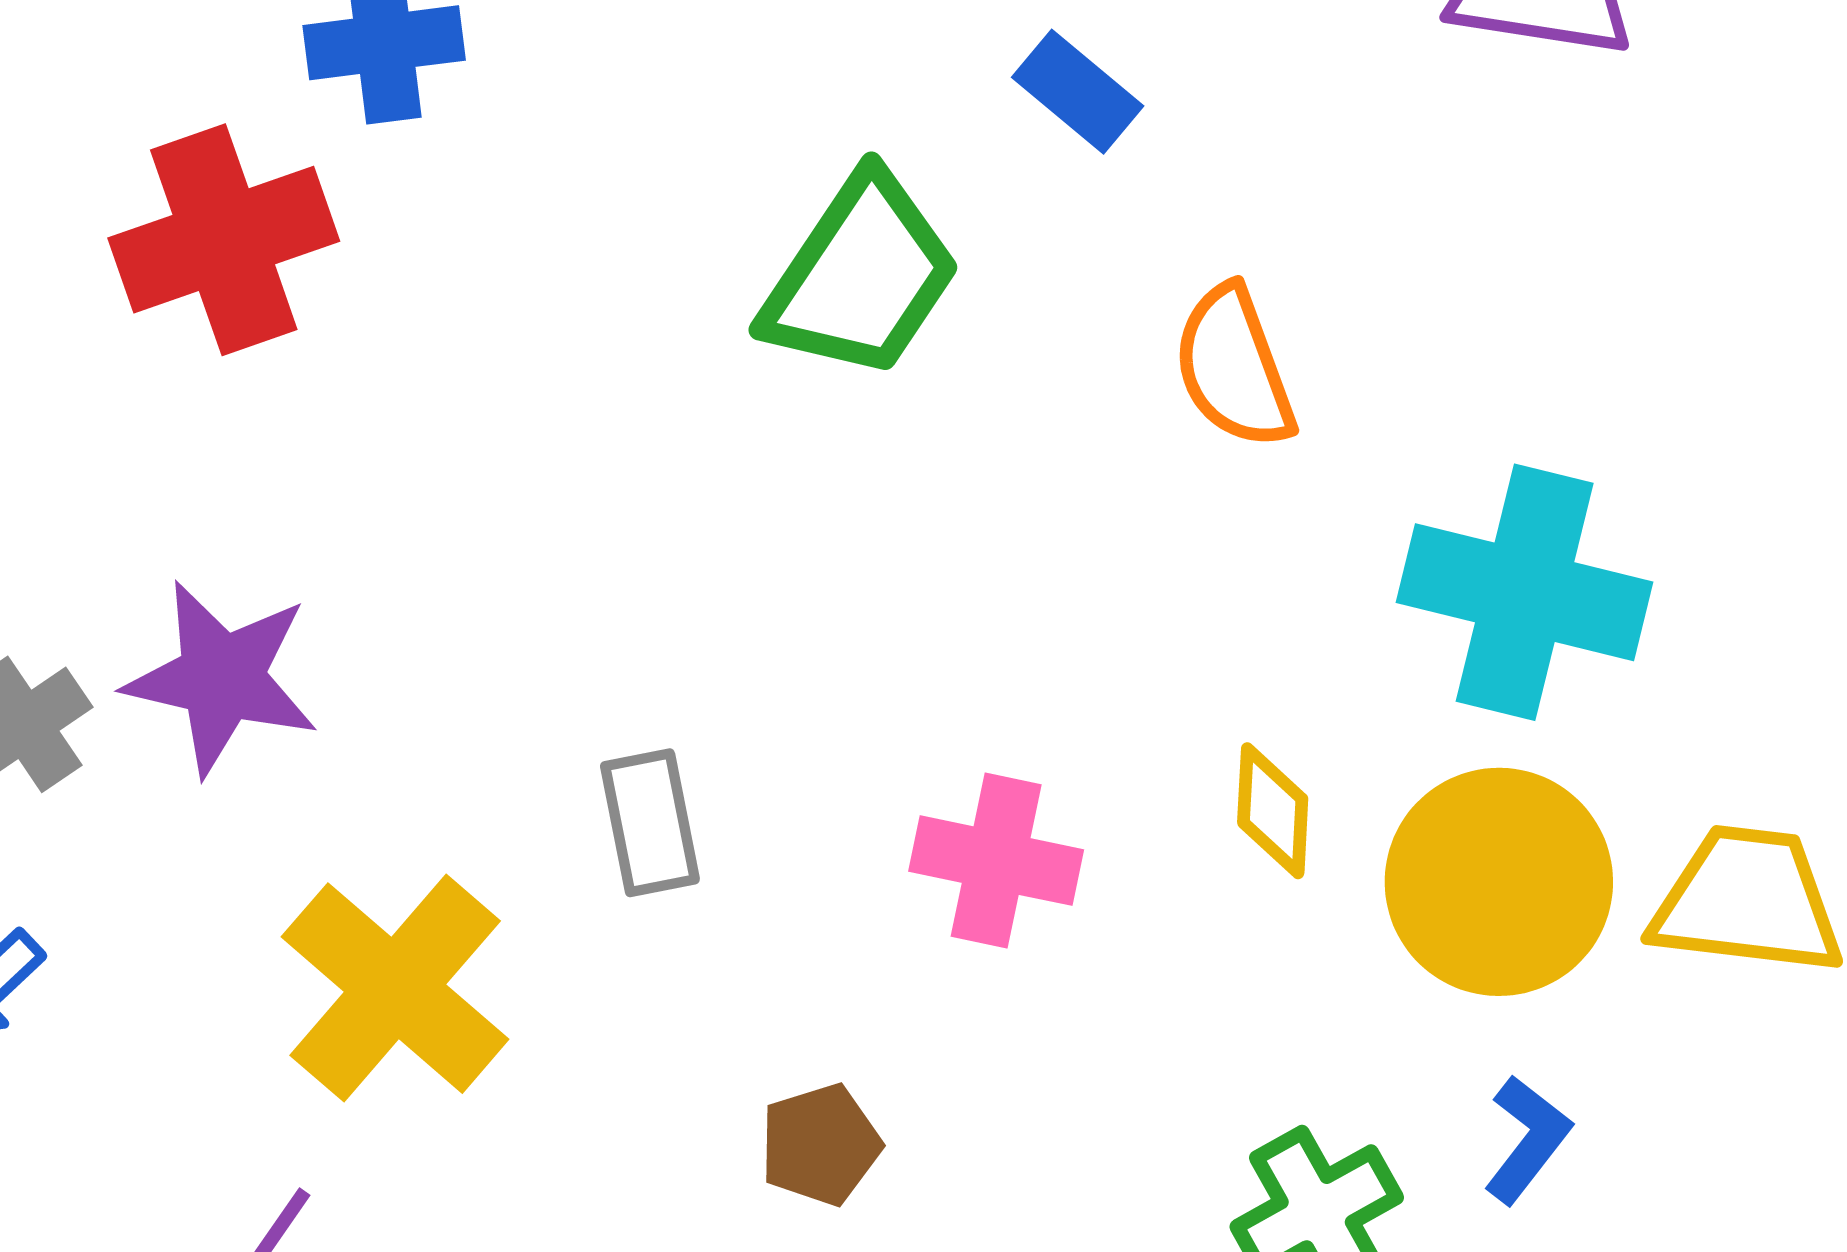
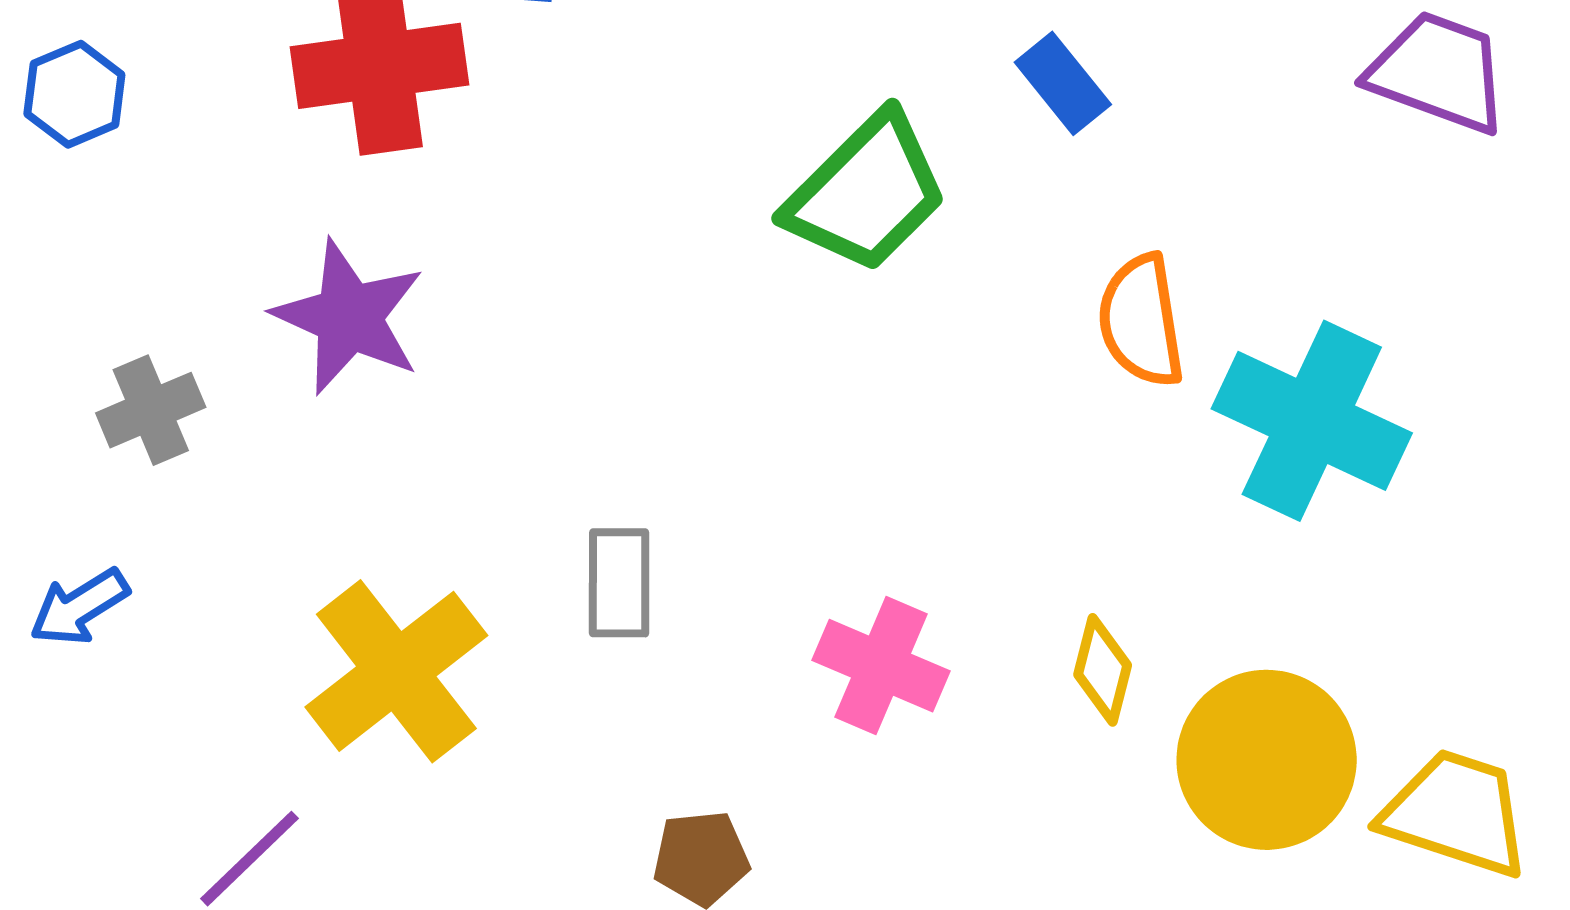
cyan cross: (1525, 592) -> (1312, 421), moved
purple star: (222, 678) -> (349, 317), moved

